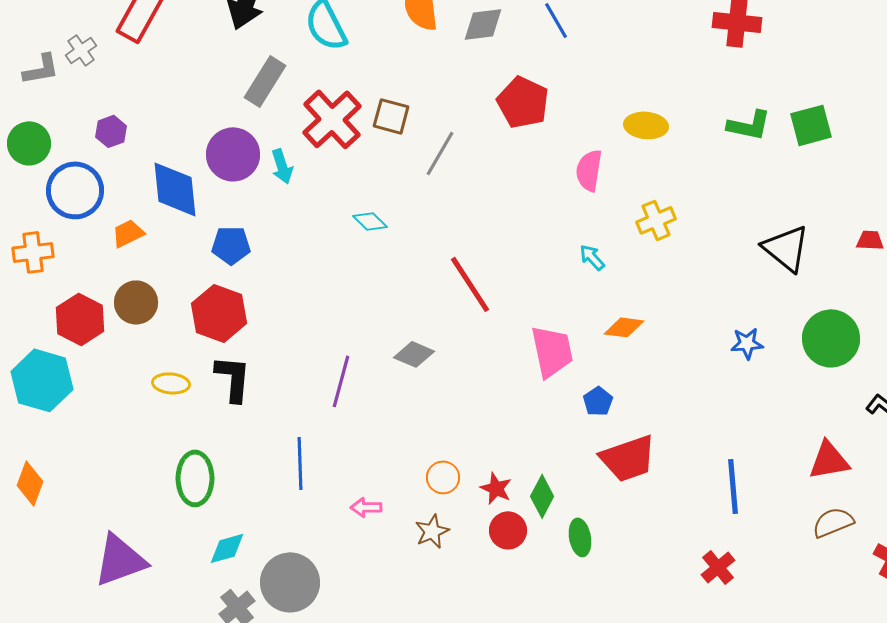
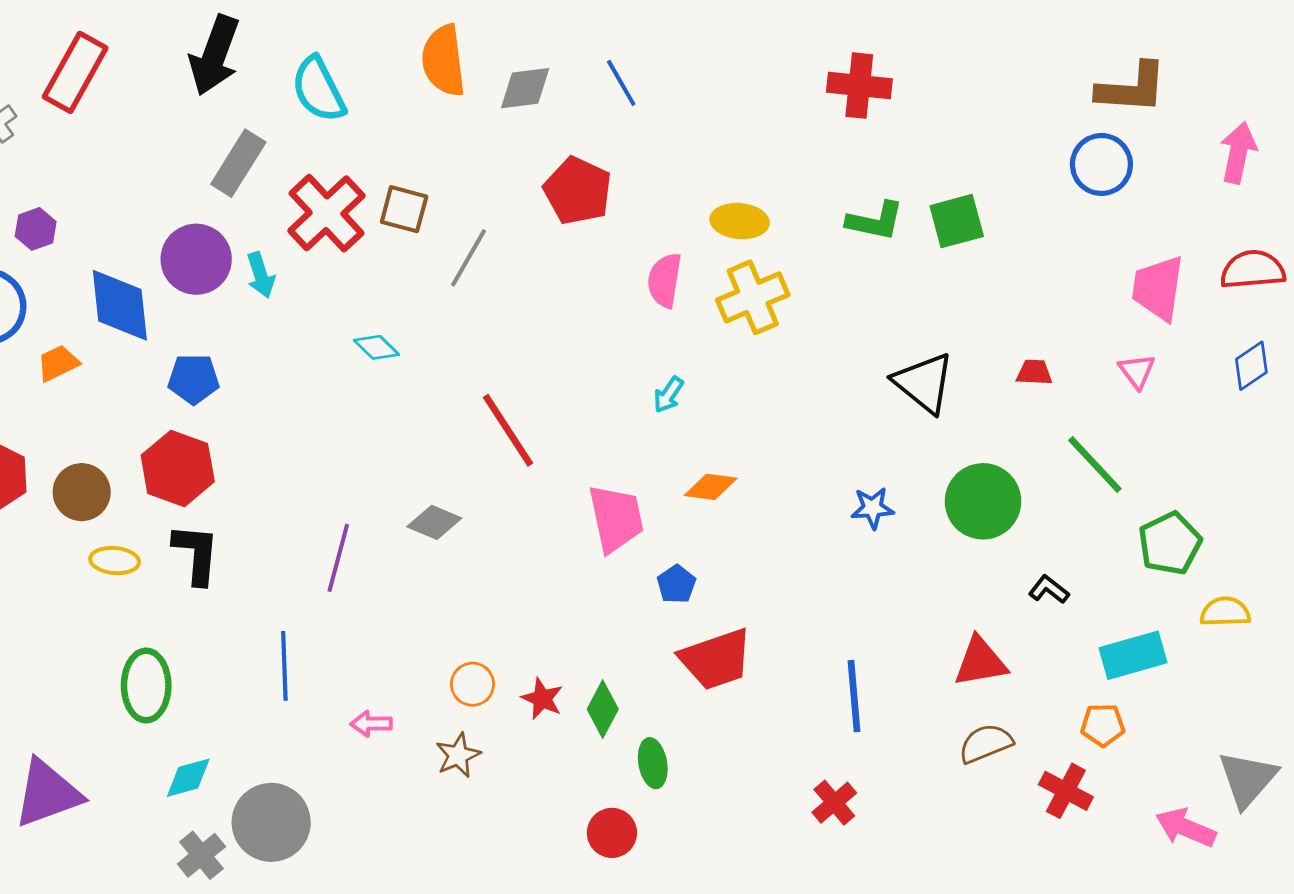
yellow cross: (656, 220) -> (753, 297), moved, size x1.4
cyan arrow: (592, 257) -> (669, 395), turned -104
brown circle: (136, 302) -> (82, 492), moved
red circle: (508, 530) -> (612, 833), moved

